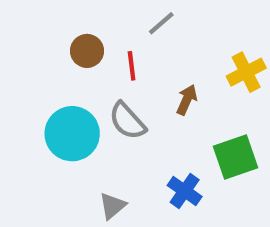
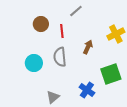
gray semicircle: (127, 121) -> (60, 57), turned 36
cyan circle: (72, 134) -> (34, 63), size x0.7

